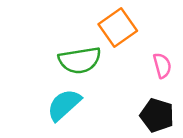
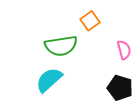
orange square: (118, 28) -> (90, 21), size x0.7

